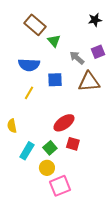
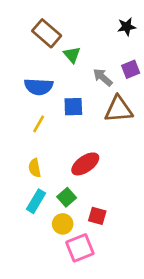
yellow semicircle: (12, 126) -> (35, 168), moved
red square: (73, 144) -> (97, 216), moved

